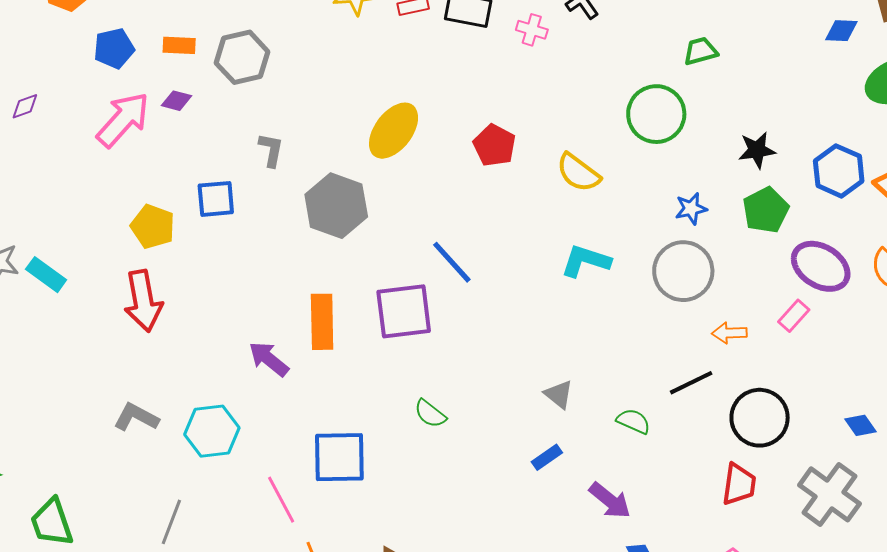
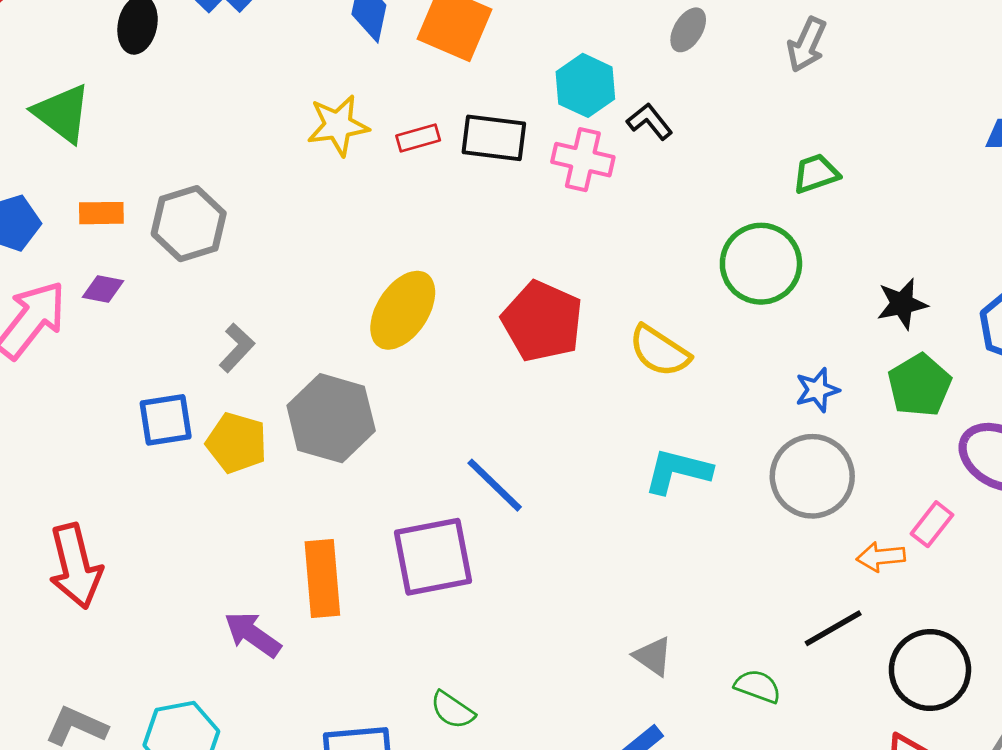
pink cross: (532, 30) -> (583, 160), size x1.4
red pentagon: (494, 145) -> (542, 321), size x1.4
gray L-shape: (271, 150) -> (237, 348), turned 36
yellow pentagon: (153, 227) -> (237, 443), moved
pink rectangle: (794, 316) -> (932, 524), moved
green semicircle: (430, 414) -> (452, 710), moved

